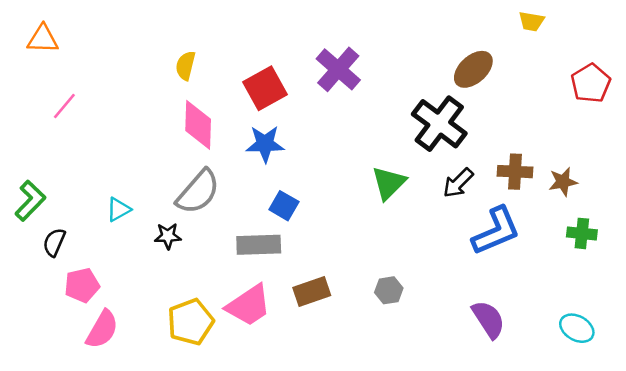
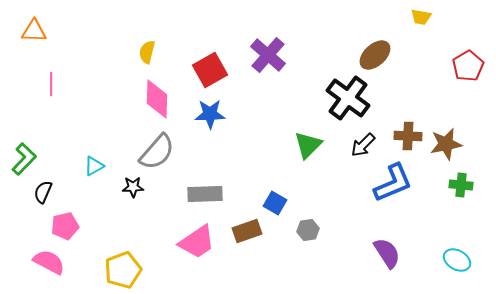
pink line: (64, 106) -> (51, 84), turned -40
brown star: (563, 182) -> (446, 144), size x1.4
blue square: (284, 206) -> (275, 203), moved
yellow pentagon: (191, 322) -> (123, 270), moved
pink semicircle: (102, 329) -> (49, 262), moved, turned -92

